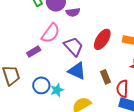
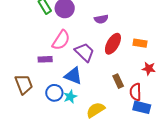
purple semicircle: (73, 12) -> (101, 19), moved
purple rectangle: (34, 52) -> (45, 59), turned 32
blue triangle: (77, 71) -> (73, 76), moved

